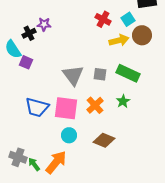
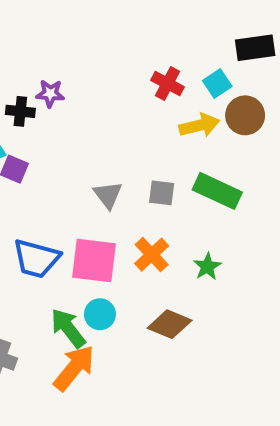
black cross: (29, 33) -> (20, 111), turned 32
gray triangle: (73, 75) -> (108, 195), size x0.7
green star: (123, 101) -> (207, 266), moved
green arrow: (34, 164) -> (68, 328), moved, size x1.5

